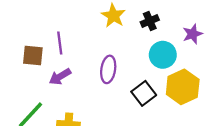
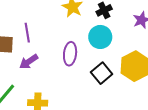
cyan circle: (163, 55) -> (100, 37), moved

